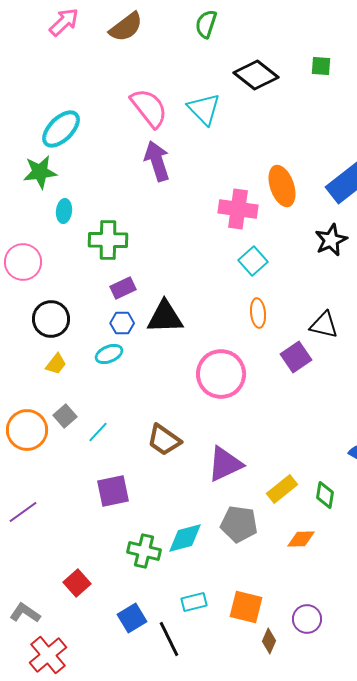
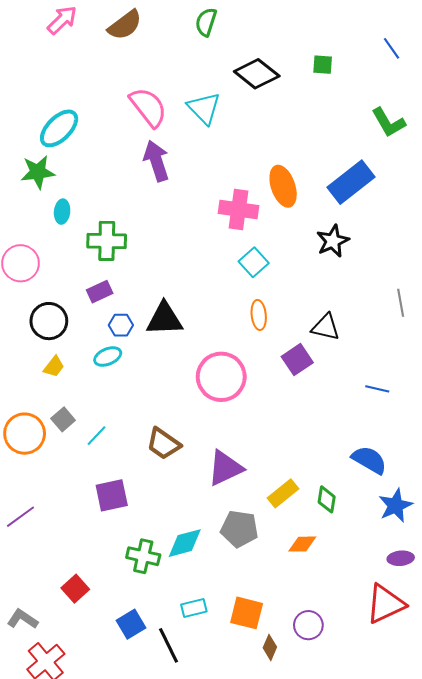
purple rectangle: (123, 288) -> (100, 292), moved

